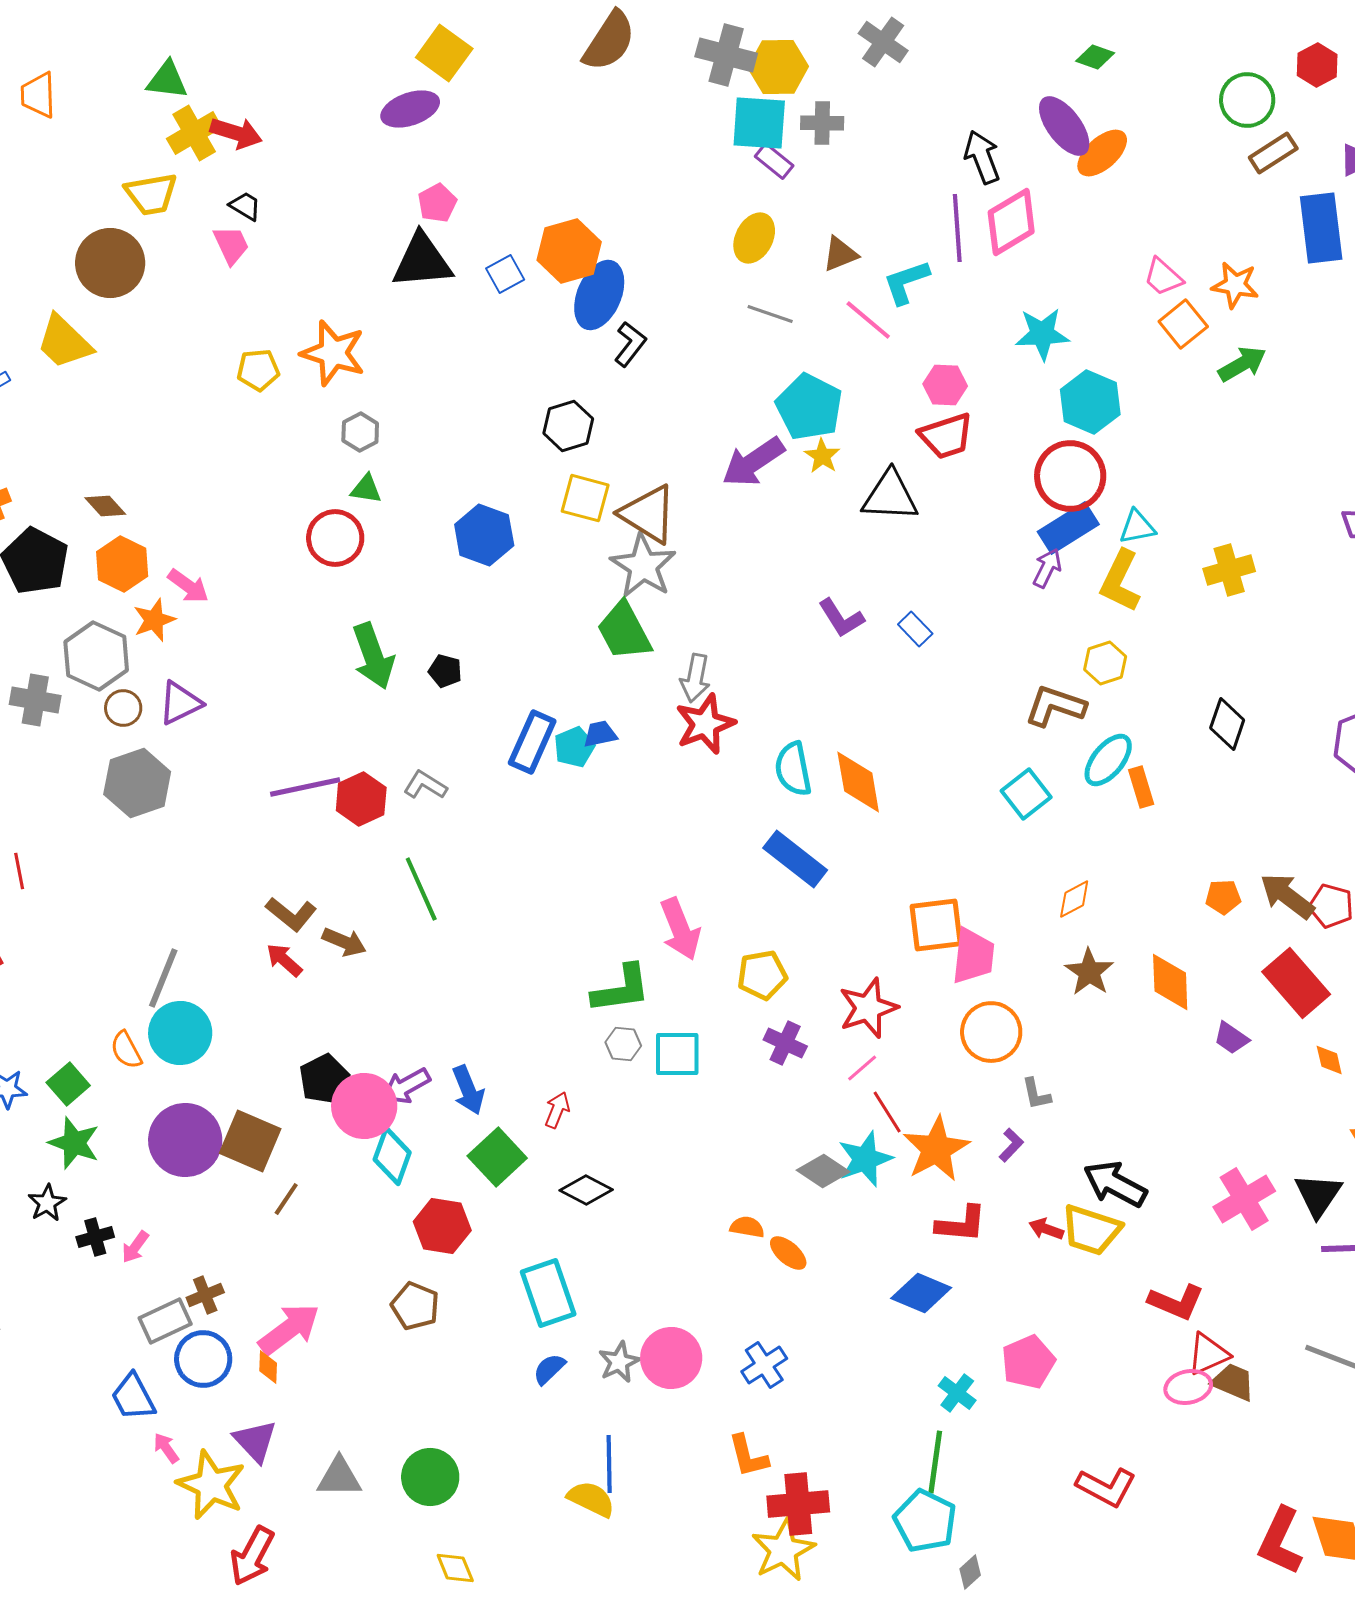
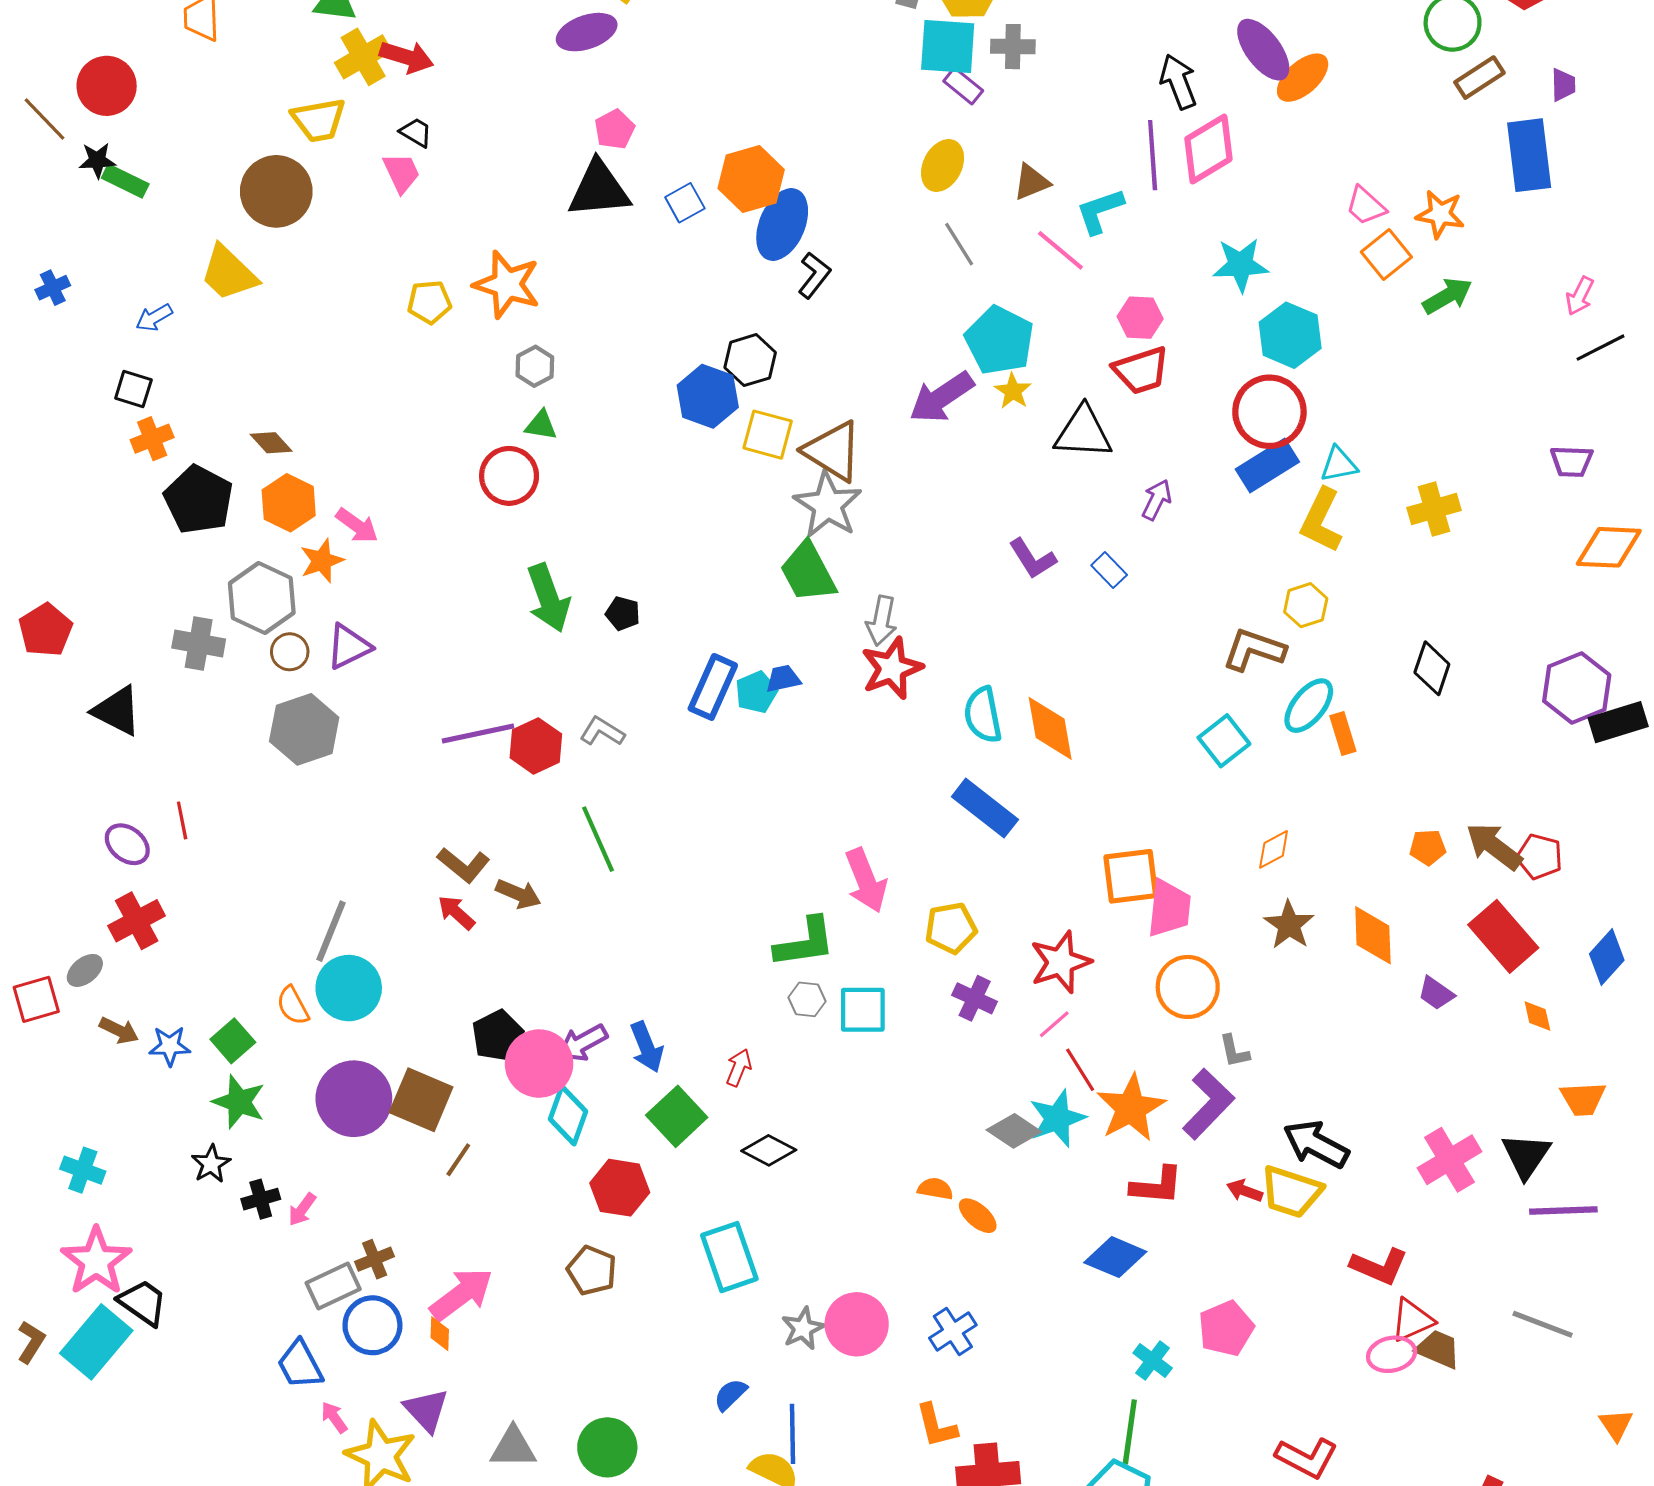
gray line: (770, 314) -> (959, 244), turned 39
blue hexagon: (484, 535) -> (708, 396), moved
purple arrow: (1047, 568) -> (1157, 500), moved
purple L-shape: (1011, 1145) -> (1208, 1104), size x2.0
blue semicircle: (549, 1369) -> (730, 1395), moved

